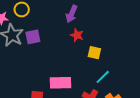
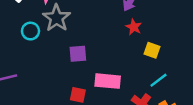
purple square: (33, 37) -> (78, 54), moved

